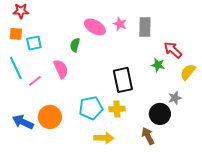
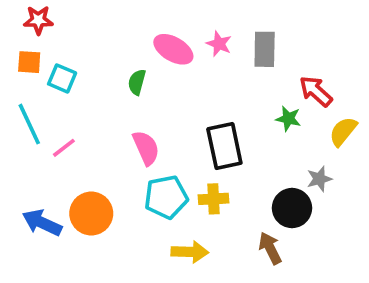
cyan square: (34, 43) -> (62, 78), turned 35
pink semicircle: (61, 69) -> (146, 148), moved

